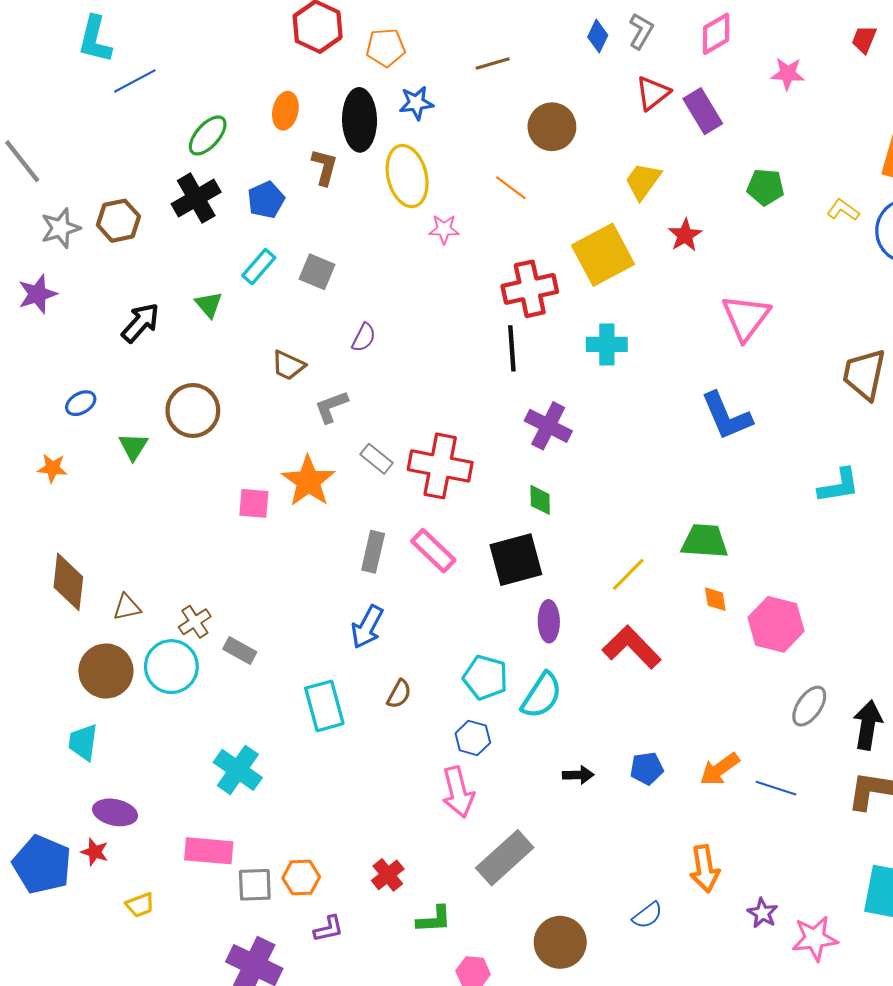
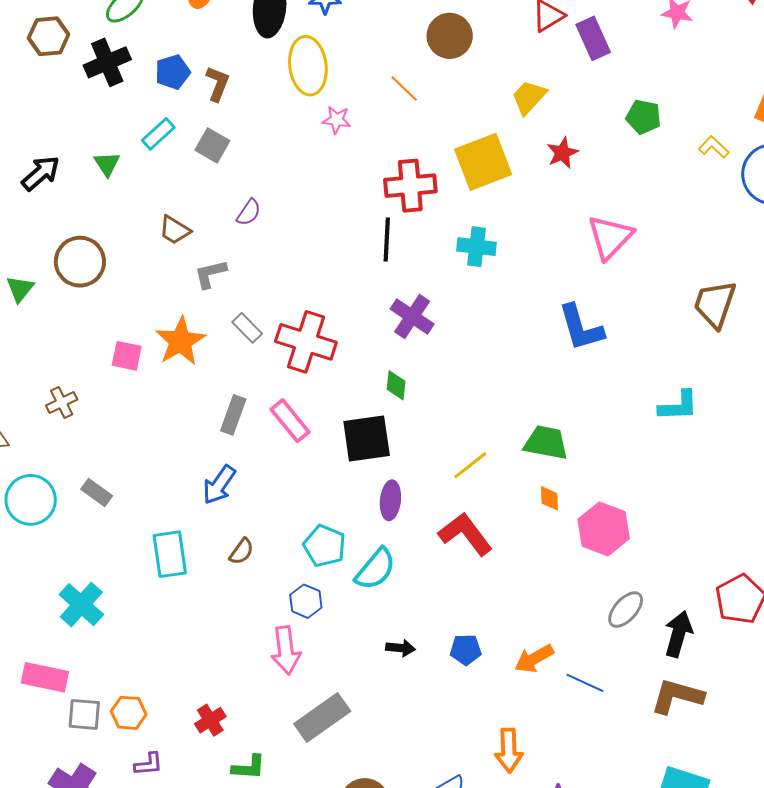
brown L-shape: (325, 167) -> (218, 84), moved
brown hexagon: (118, 221) -> (49, 36), moved
brown cross: (195, 622) -> (62, 403), moved

